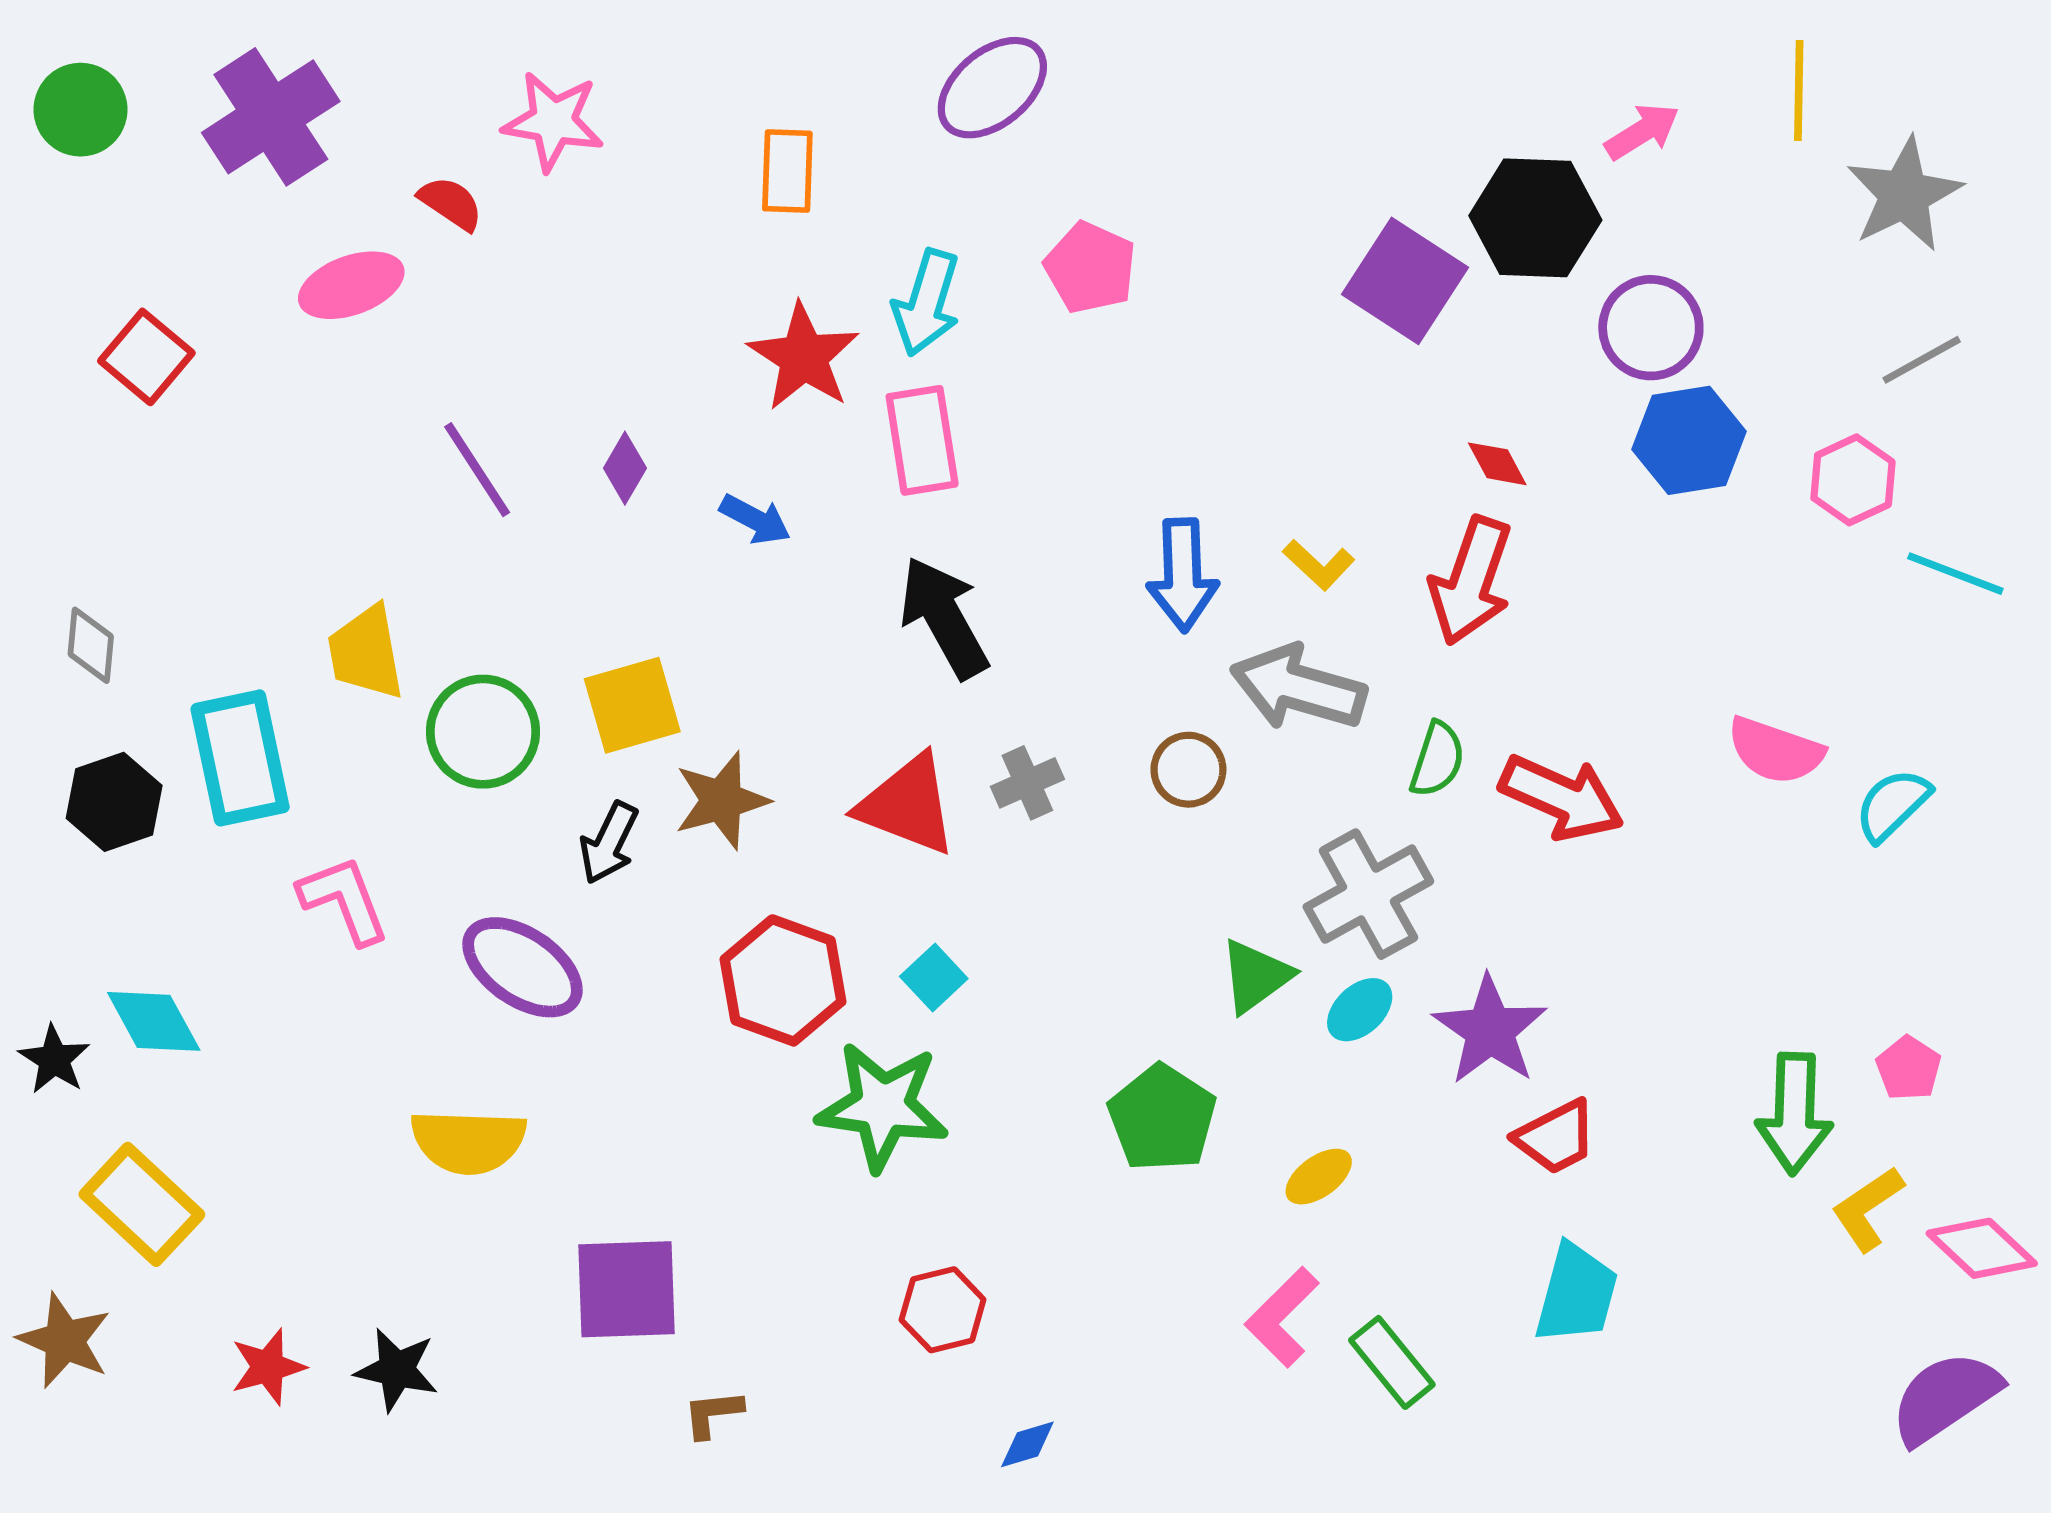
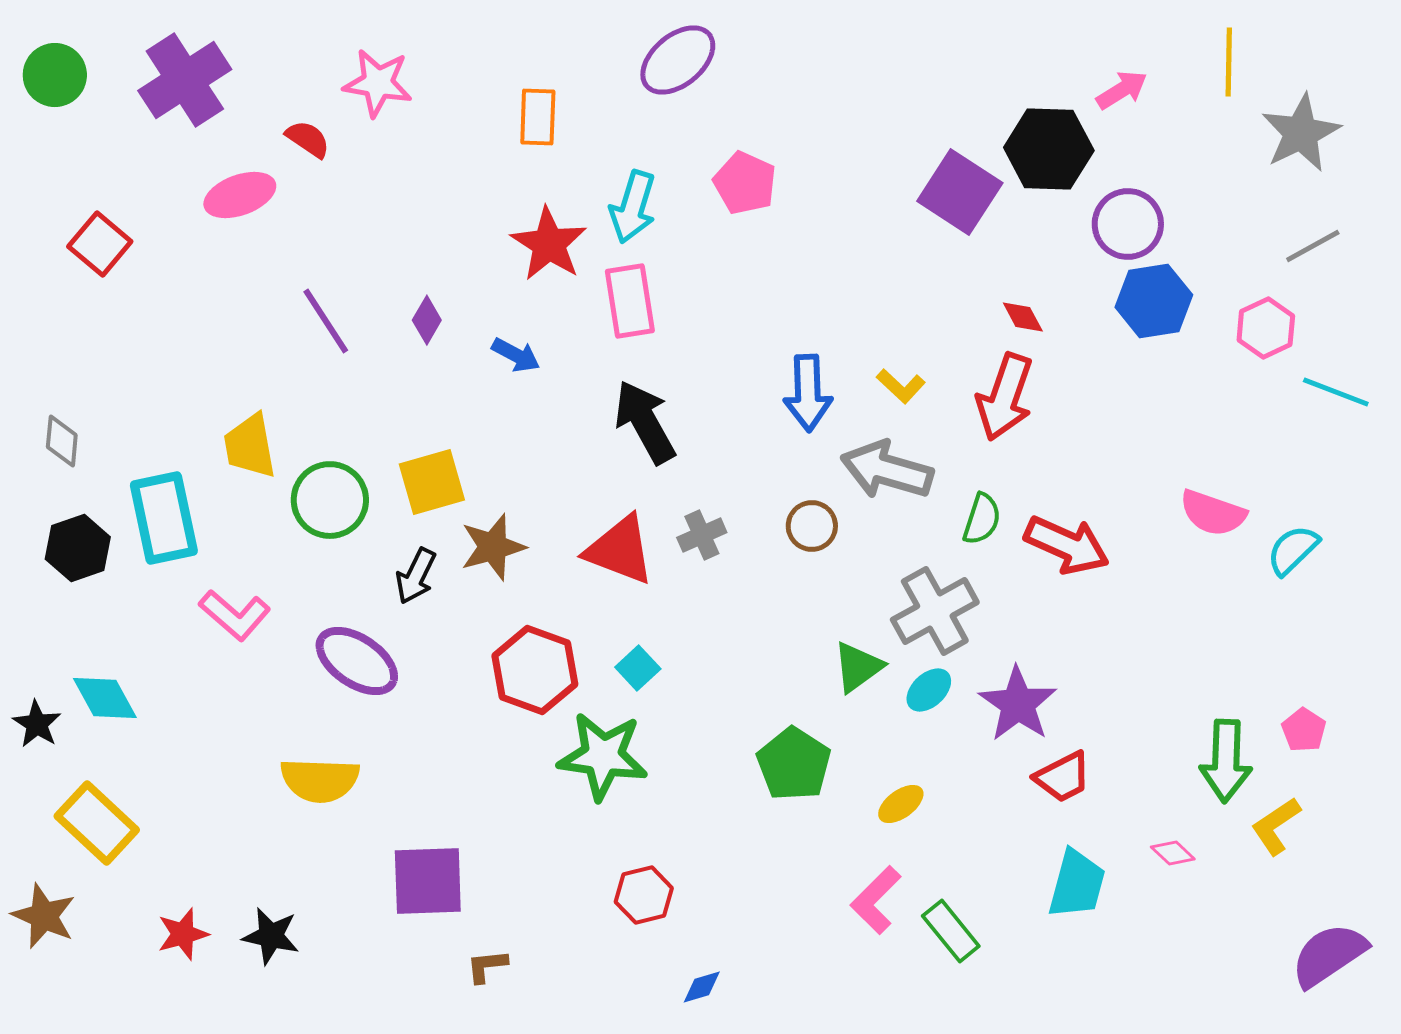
pink L-shape: (344, 900) -> (235, 615), turned 152
pink diamond: (1982, 1248) -> (1173, 853), moved, size x0.6

